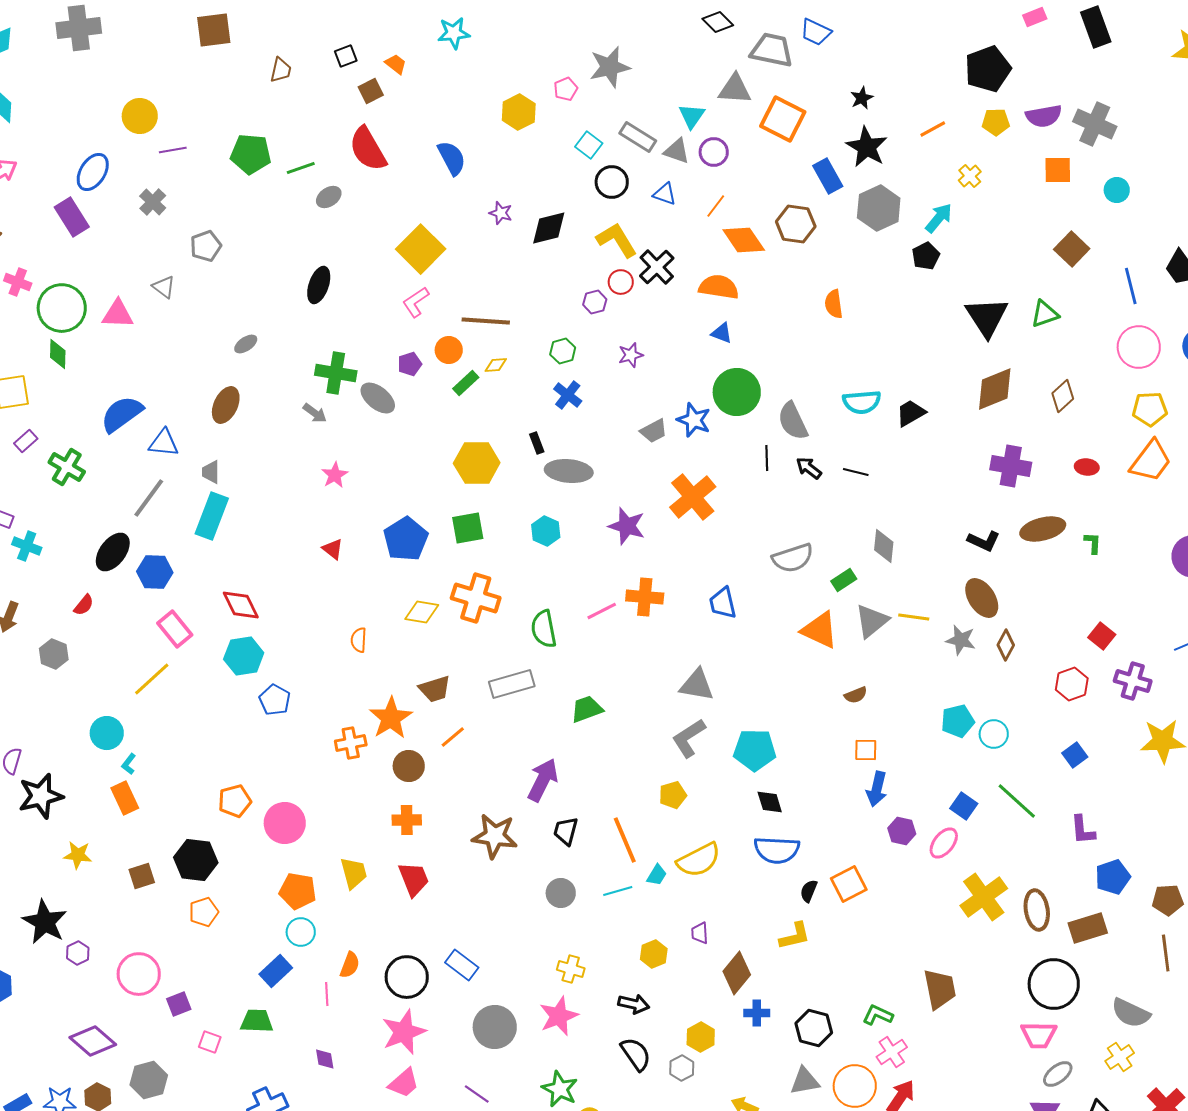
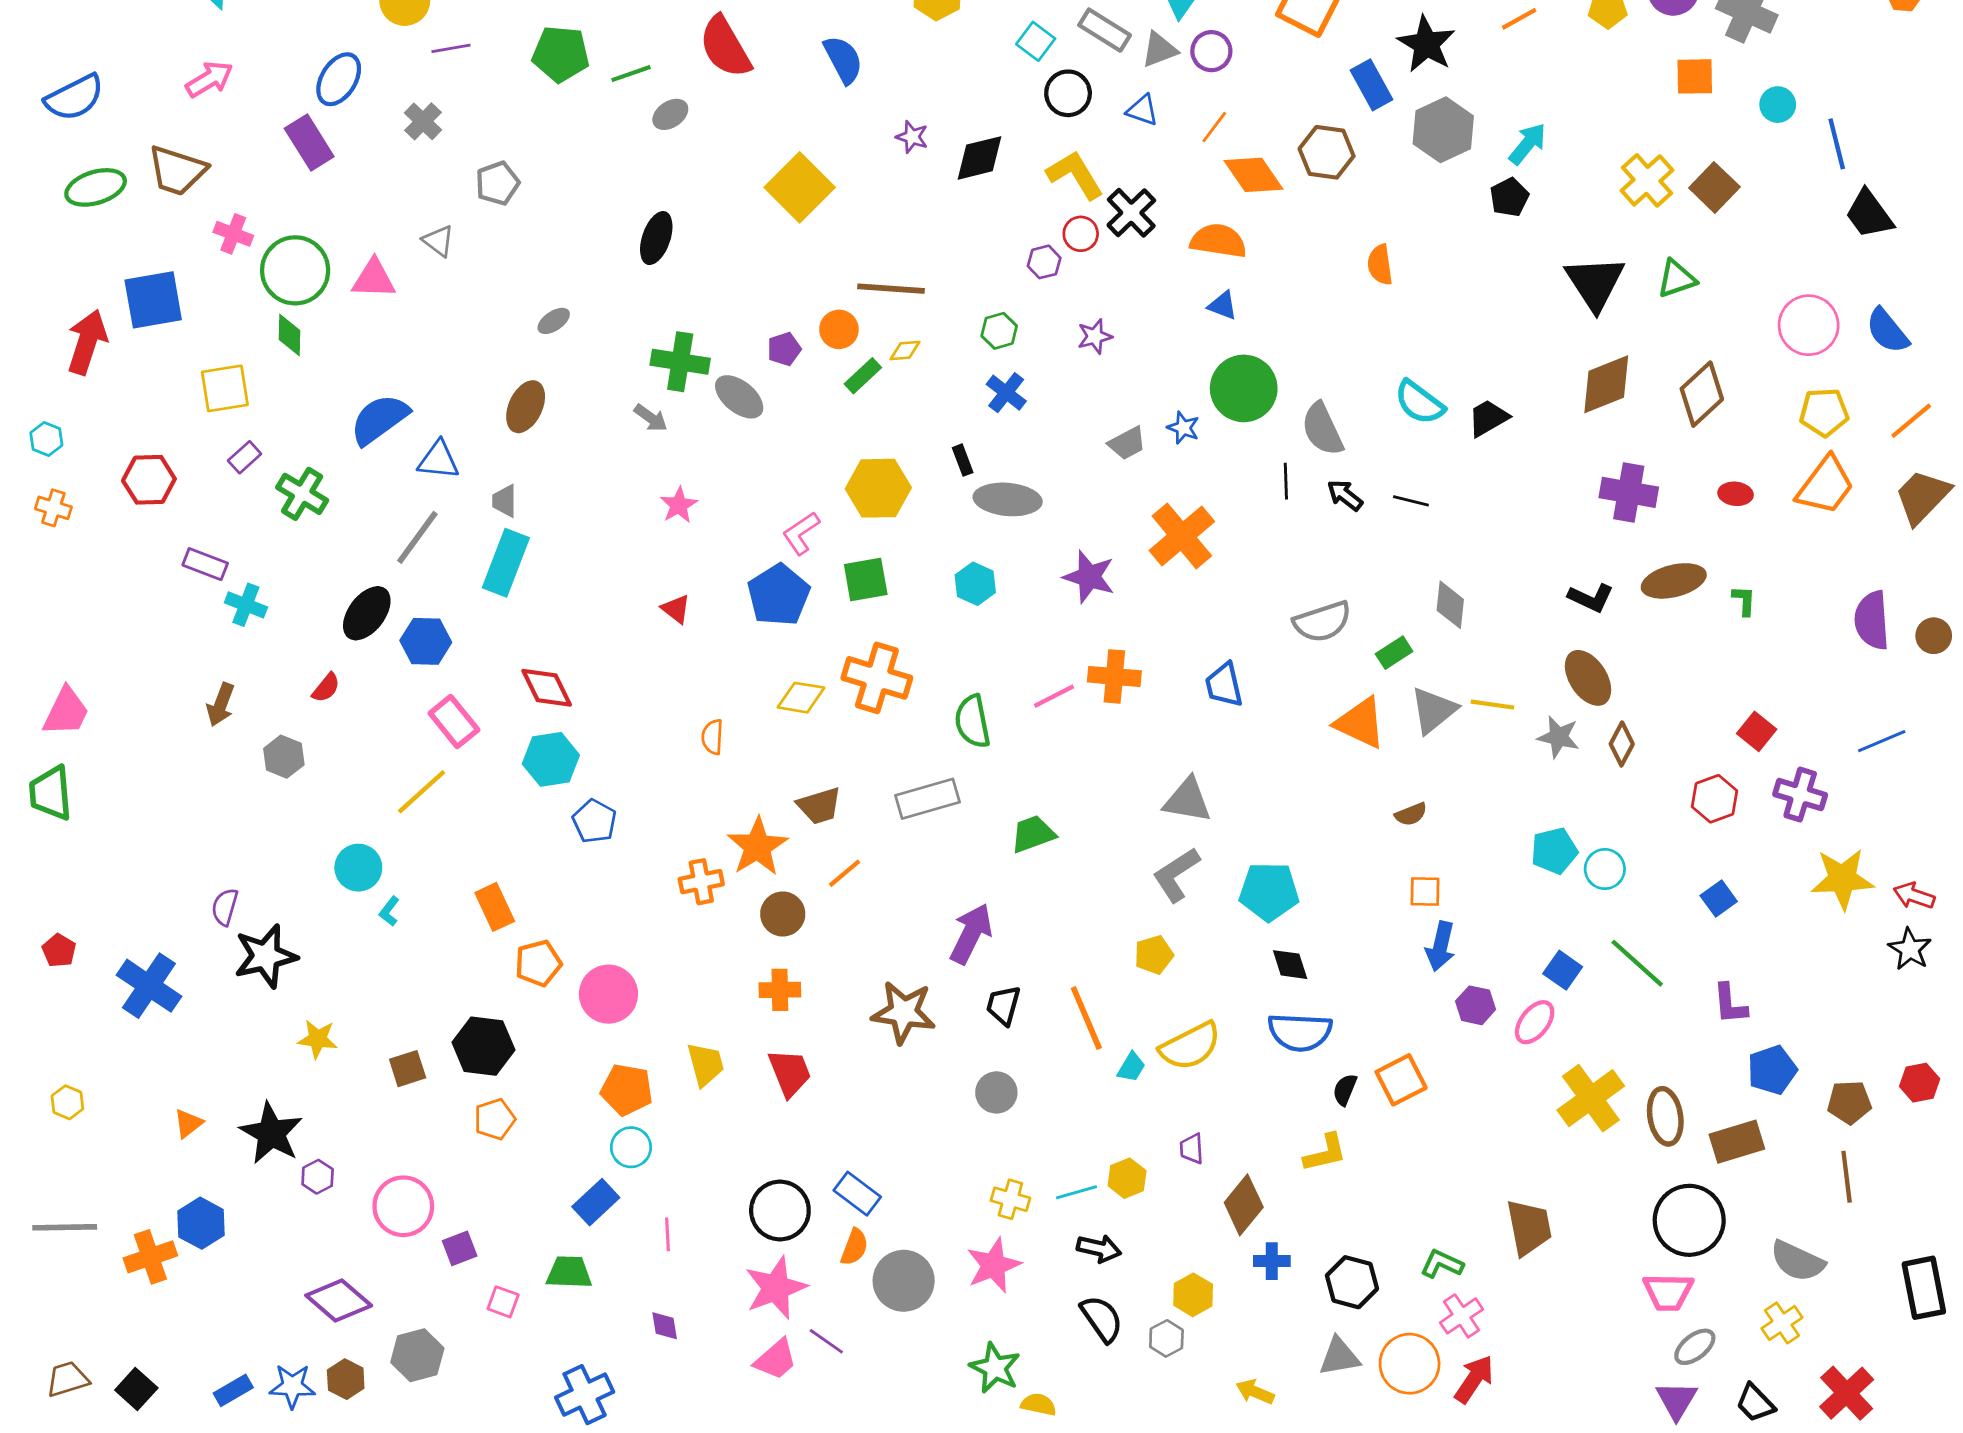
gray triangle: (677, 151) -> (1159, 50), turned -40
yellow cross: (970, 176) -> (1647, 180), moved, size x1.6
blue line: (1131, 286) -> (1837, 144), moved
pink L-shape: (416, 302) -> (801, 533), moved
brown diamond: (1063, 396) -> (1702, 394), size x1.4
cyan semicircle: (862, 402) -> (1419, 402), turned 42
blue star: (694, 420) -> (1183, 428), size x0.7
orange rectangle: (125, 798) -> (495, 907), moved
cyan line: (618, 891) -> (1076, 1192), moved
orange semicircle: (350, 965) -> (854, 1247), moved
purple line: (477, 1094) -> (826, 1341), moved

